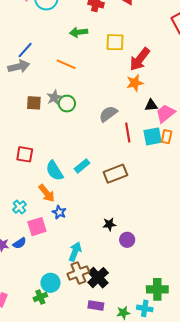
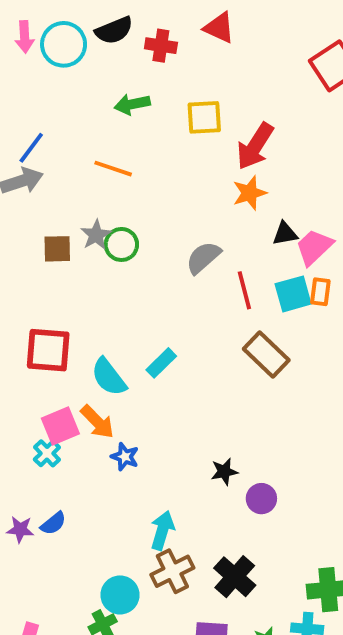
red square: (25, 154) -> (48, 350), size x1.4
brown rectangle: (115, 174) -> (266, 354), moved, turned 70
pink square: (37, 227) -> (60, 426), moved
black cross: (98, 278) -> (235, 577), moved

